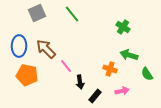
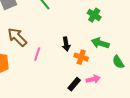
pink line: (66, 66) -> (37, 54), turned 56
black arrow: (80, 82) -> (66, 44), moved
black rectangle: (95, 96) -> (74, 84), moved

